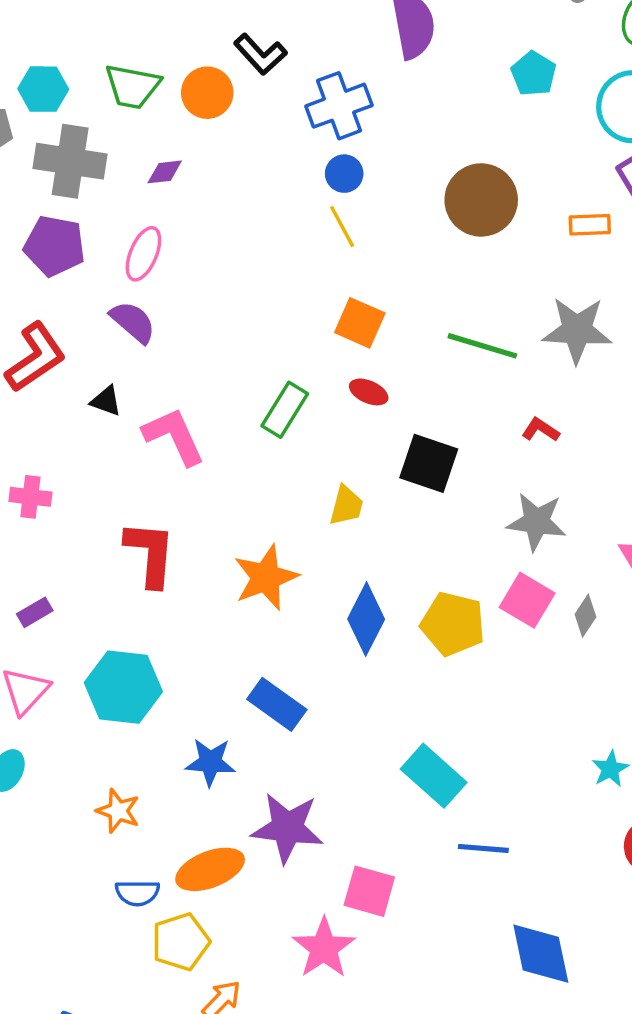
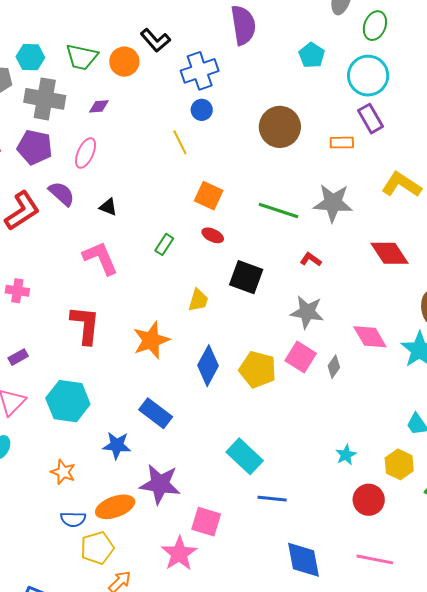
yellow line: (342, 227) -> (180, 142), moved
purple semicircle: (133, 322) -> (62, 194), moved
black triangle: (106, 401) -> (108, 207), moved
green rectangle: (285, 410) -> (164, 244), size x0.7

